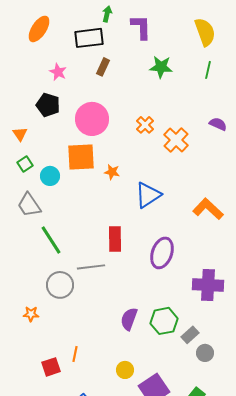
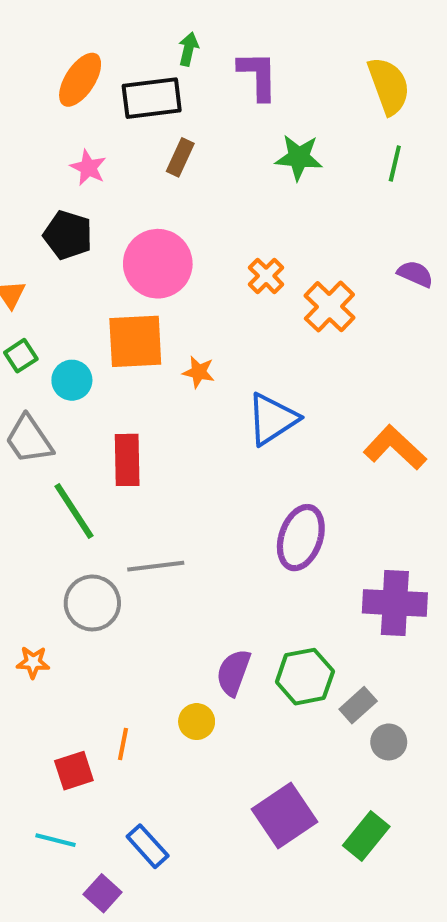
orange ellipse: (39, 29) -> (80, 80), moved
red rectangle: (115, 239) -> (127, 460), moved
yellow circle: (125, 370) -> (197, 722), moved

